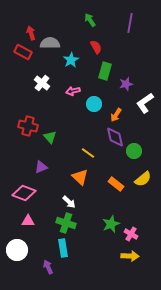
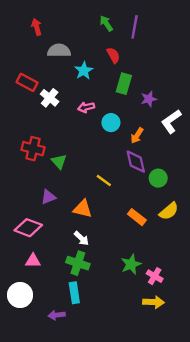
purple line: (130, 23) -> (135, 27), moved
red arrow: (31, 33) -> (37, 27), moved
red rectangle: (23, 52) -> (27, 82), moved
orange triangle: (80, 177) -> (83, 209), moved, turned -30
purple arrow: (48, 267) -> (57, 315), turned -72

